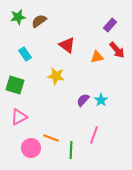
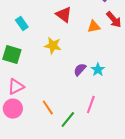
orange line: (51, 138) -> (48, 108), turned 35
pink circle: (31, 148) -> (13, 109), moved
green line: (71, 150) -> (68, 120), turned 36

